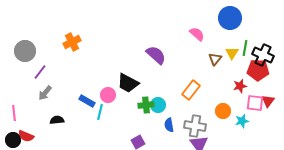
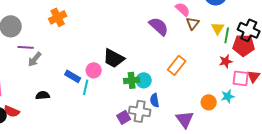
green line: (245, 48) -> (227, 35), moved
purple semicircle: (156, 55) -> (159, 26), moved
brown triangle: (215, 59) -> (193, 23), moved
purple line: (40, 72) -> (26, 47), turned 56
gray arrow: (45, 93) -> (35, 59), moved
orange circle: (223, 111) -> (209, 102), moved
gray cross: (195, 126) -> (140, 111), moved

